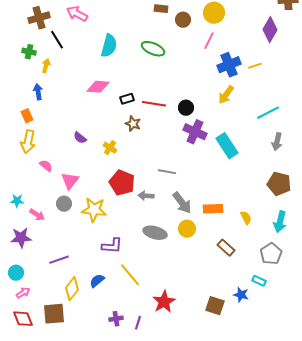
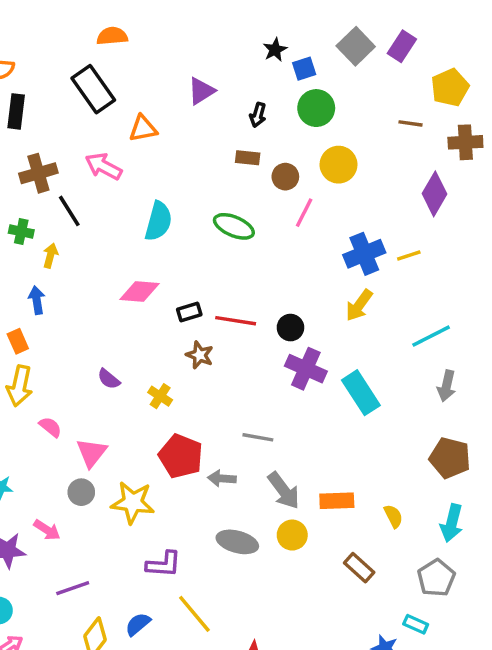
pink line: (209, 41) -> (304, 213), moved
pink arrow: (37, 215) -> (47, 530), moved

